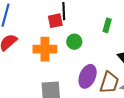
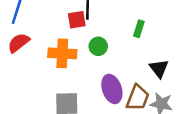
purple ellipse: (88, 76) -> (112, 89), turned -45

